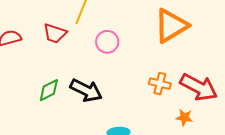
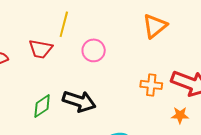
orange triangle: (171, 26) -> (155, 26), size x0.7

